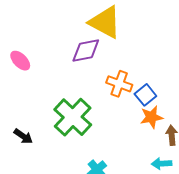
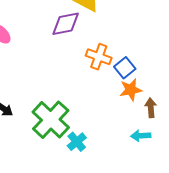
green cross: (73, 117) -> (51, 120), moved

